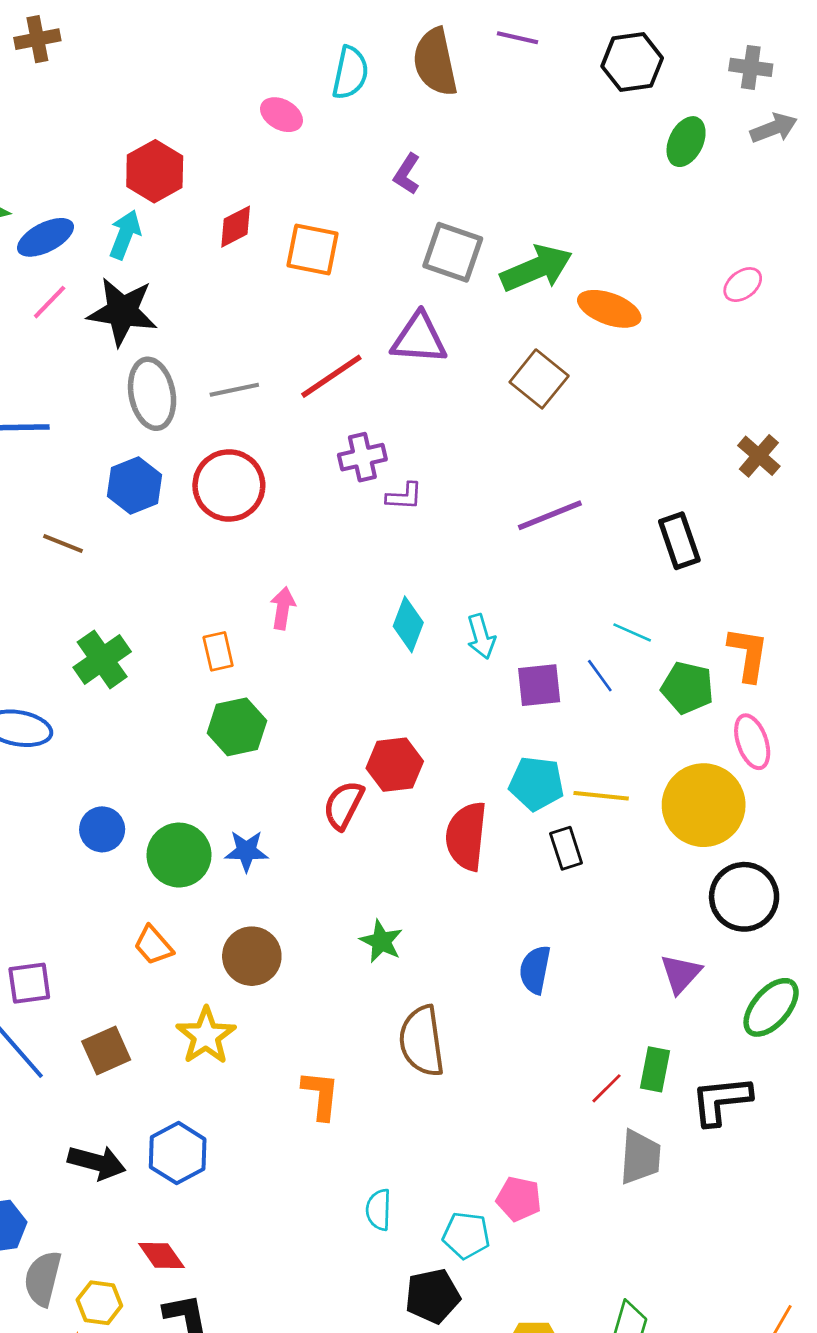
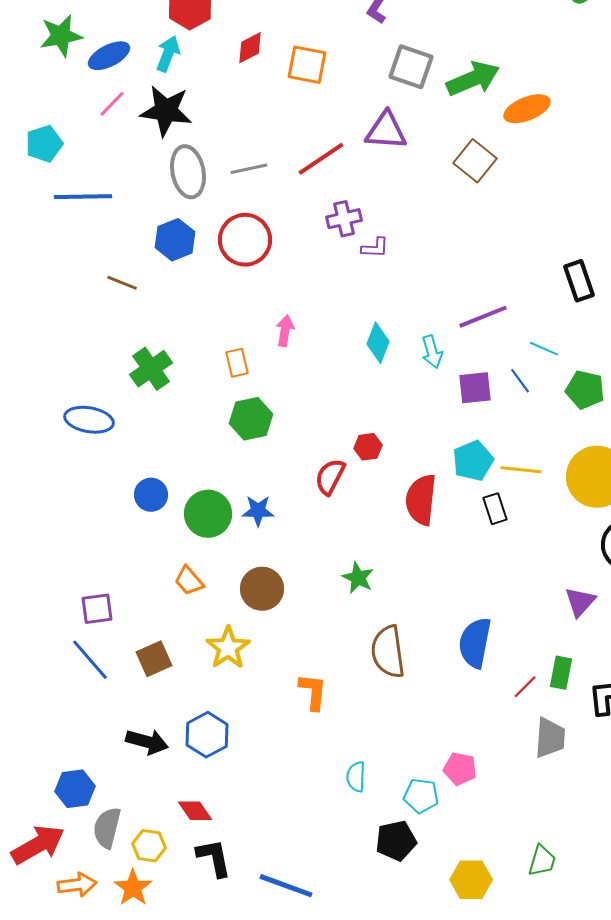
orange ellipse: (609, 309) -> (527, 109), turned -42
purple line: (550, 515) -> (483, 317), moved
red hexagon: (395, 765) -> (368, 447), size x0.7
cyan pentagon: (536, 784) -> (473, 461), turned -30
blue semicircle: (535, 970) -> (475, 643), moved, size x1.4

